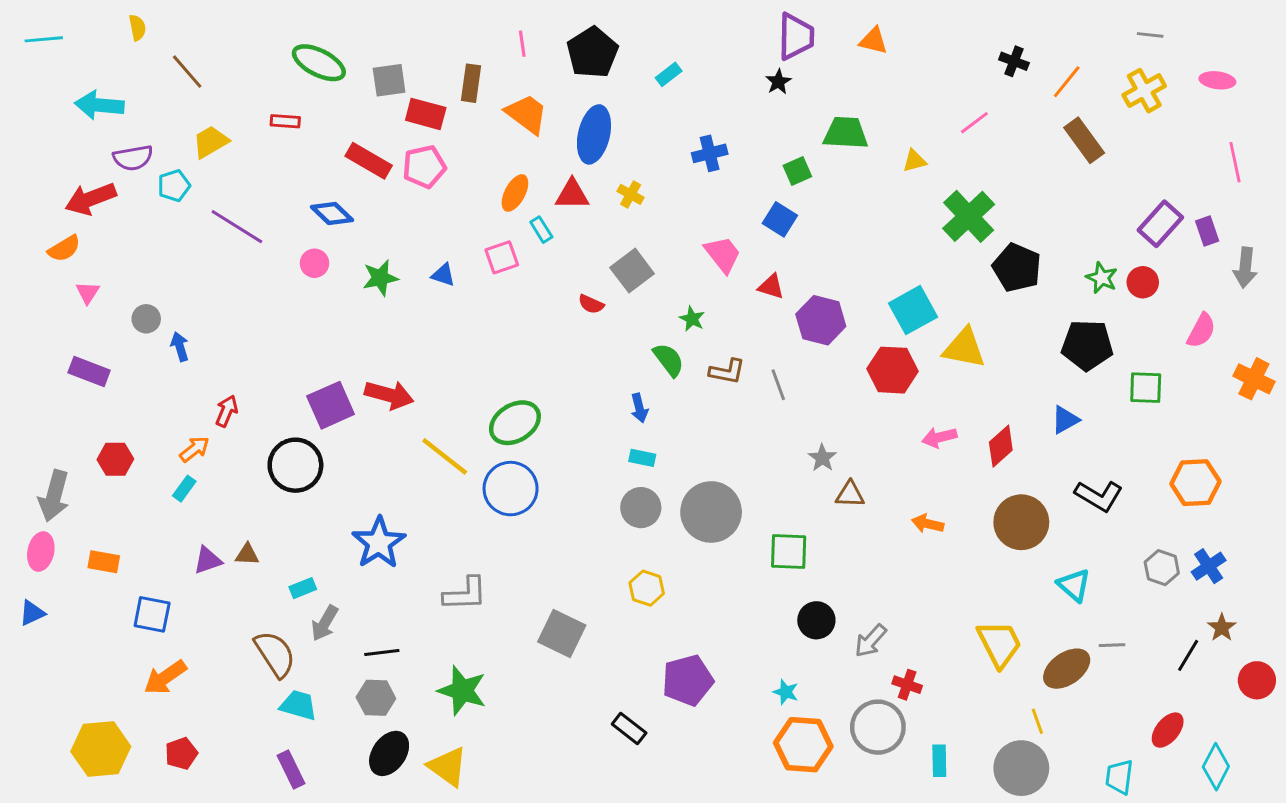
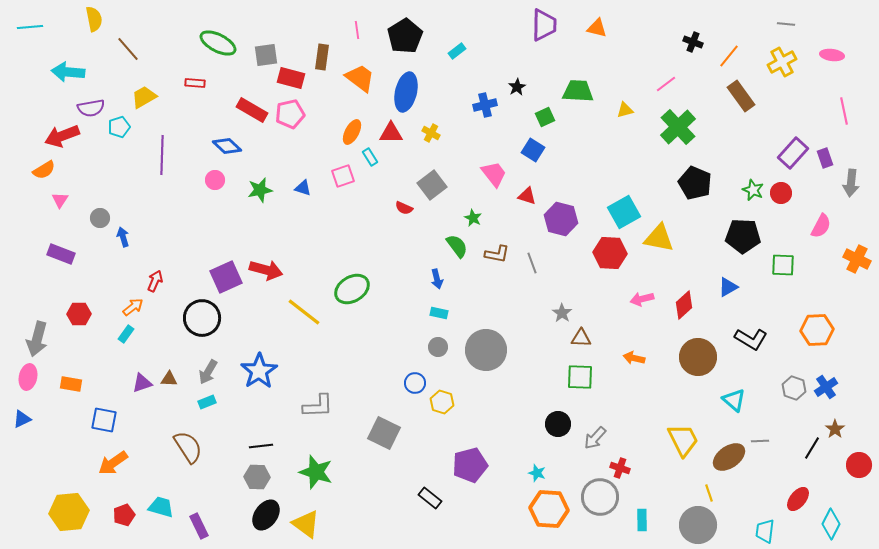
yellow semicircle: (137, 28) -> (94, 19), size x1.4
black star: (778, 82) -> (517, 87), moved
green cross: (969, 216) -> (678, 127), moved
purple line: (237, 227) -> (162, 155), turned 60
blue circle: (511, 489) -> (415, 383), moved, size x0.6
gray circle: (641, 508) -> (438, 347), size x0.7
green square: (789, 551) -> (580, 377), moved
gray arrow: (325, 623) -> (208, 372), moved
cyan trapezoid: (298, 705) -> (161, 507), moved

